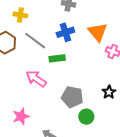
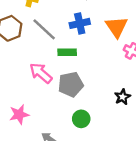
gray pentagon: (72, 97) -> (71, 84), moved, turned -30
green circle: (86, 117) -> (81, 119), moved

